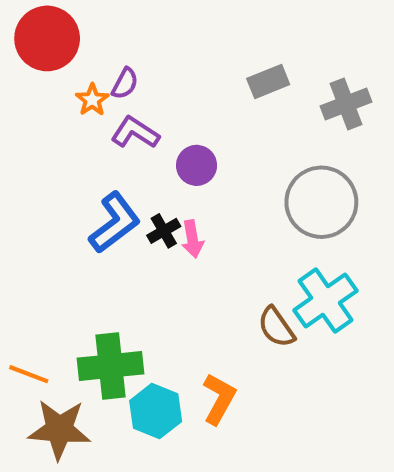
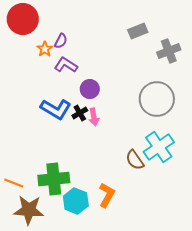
gray rectangle: (268, 81) -> (138, 31), moved
purple circle: (197, 165) -> (90, 89), moved
blue L-shape: (115, 223) -> (56, 109), turned 68

